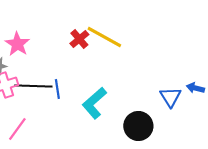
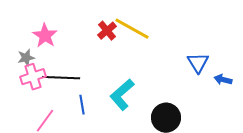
blue line: (57, 89) -> (82, 105), moved
blue triangle: (170, 97) -> (198, 63), moved

